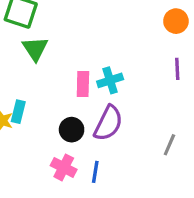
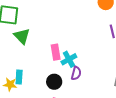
cyan cross: (110, 80) -> (69, 59), moved
purple semicircle: (108, 123) -> (76, 73), size x0.6

